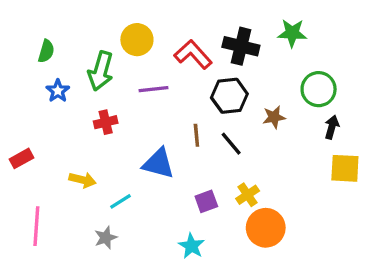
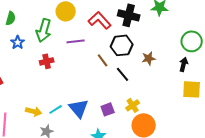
green circle: (319, 89) -> (192, 41), moved
brown line: (196, 135) -> (103, 60), moved, turned -32
blue triangle: (158, 163) -> (79, 108), moved, turned 35
yellow arrow: (83, 180) -> (34, 111), moved

